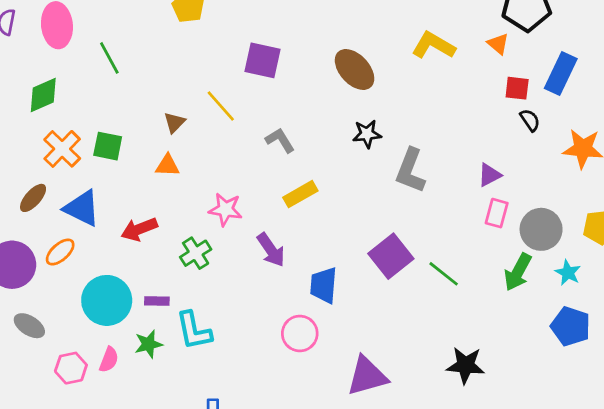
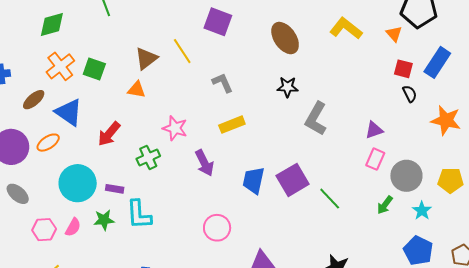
brown triangle: (174, 122) -> (146, 58), size x1.4
red arrow: (139, 229) -> (109, 134), turned -36
green arrow: (518, 272) -> (385, 205), size x0.7
blue trapezoid: (324, 285) -> (254, 180), moved

